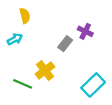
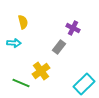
purple cross: (85, 31) -> (73, 28), moved
cyan arrow: (15, 39) -> (14, 43), turned 32

